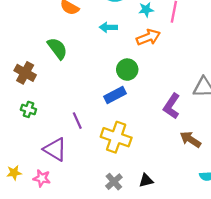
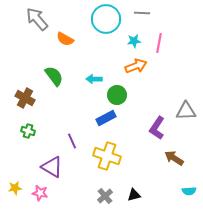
cyan arrow: (108, 27) -> (94, 79), moved

